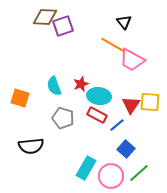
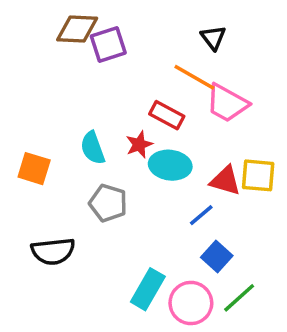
red triangle: (131, 105) -> (225, 181), turned -48
red rectangle: (97, 115) -> (167, 115), moved

